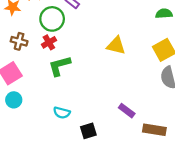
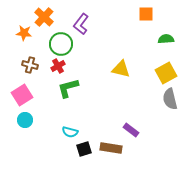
brown rectangle: (154, 130) -> (111, 148), moved
black square: (88, 131) -> (84, 149), moved

